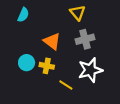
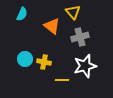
orange triangle: (52, 41) -> (52, 26), moved
yellow line: (66, 85) -> (62, 80), turned -32

